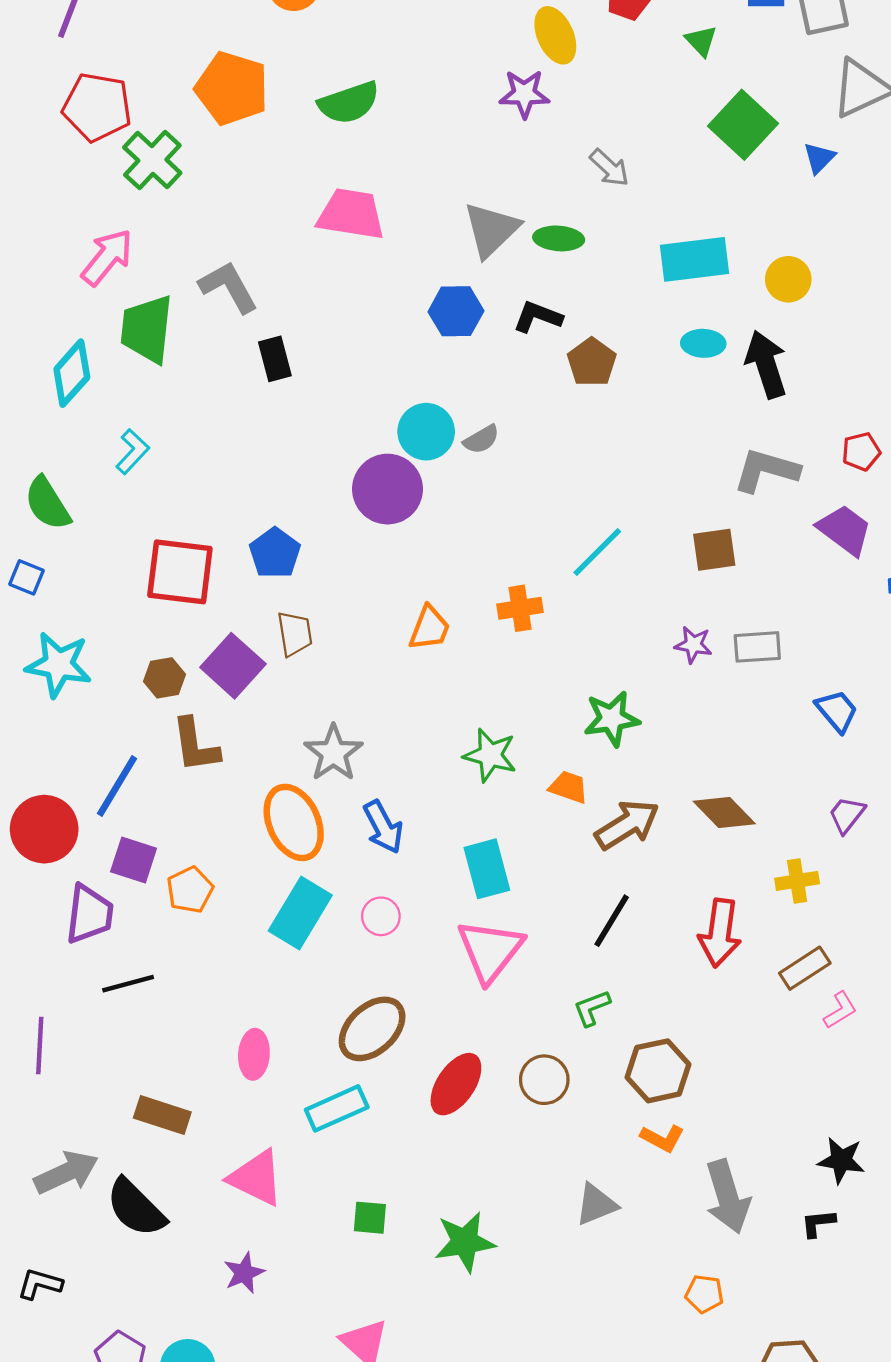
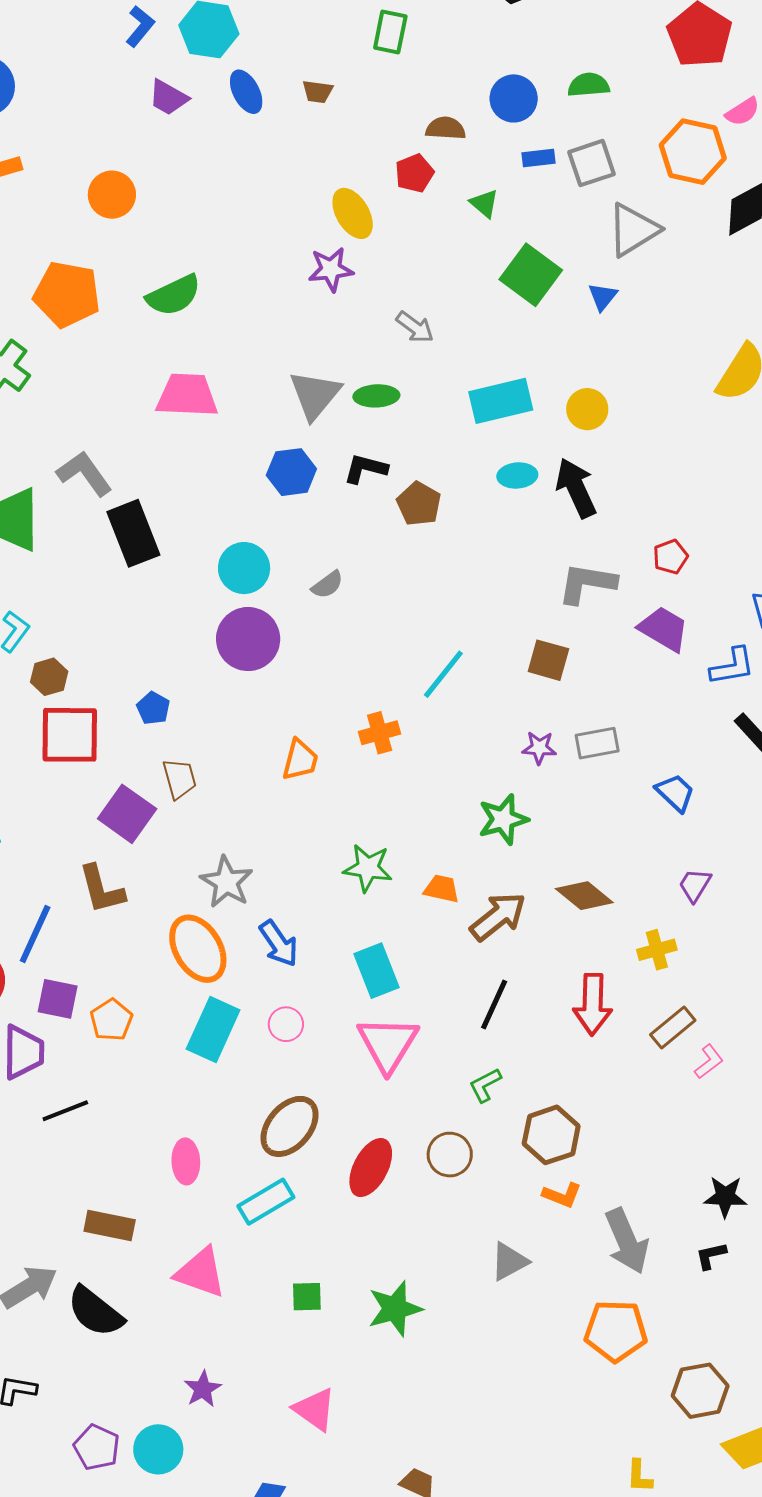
black rectangle: (275, 359) -> (133, 533), size x1.6
cyan circle: (426, 432) -> (244, 568), moved
brown square: (714, 550) -> (548, 660), turned 30
blue pentagon: (275, 553) -> (153, 708), size x0.7
brown hexagon: (164, 678) -> (49, 677), moved
green star: (612, 719) -> (503, 819), moved
purple star: (244, 1273) -> (203, 1389), moved
orange pentagon: (704, 1294) -> (616, 1331), size x1.8

